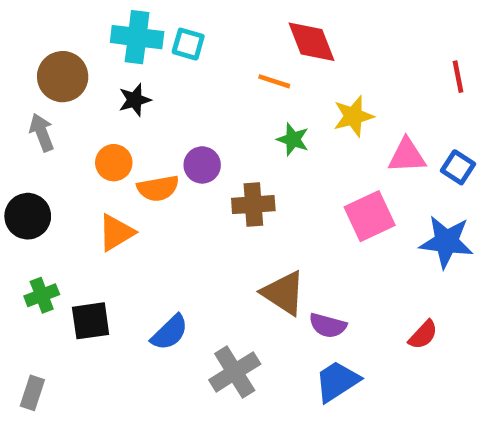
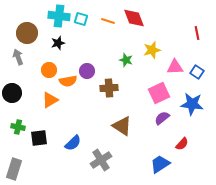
orange line: (274, 81) -> (108, 21), moved
green cross: (42, 295) -> (18, 127), turned 32
purple semicircle: (328, 325) -> (162, 118), moved, turned 126
blue trapezoid: (337, 381) -> (160, 164), moved
gray rectangle: (32, 393) -> (14, 169), size x1.5

